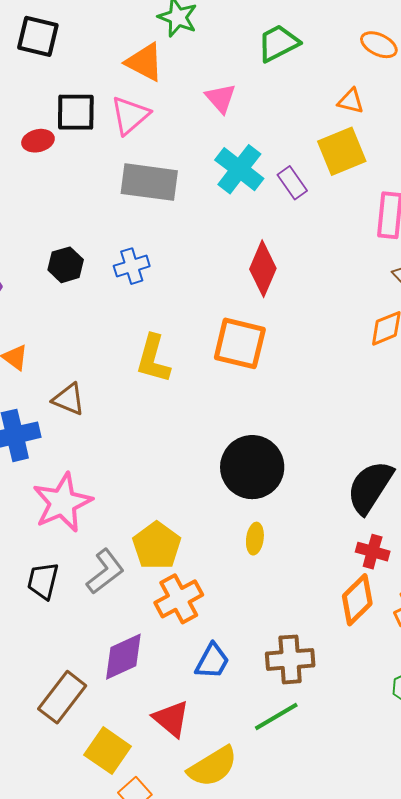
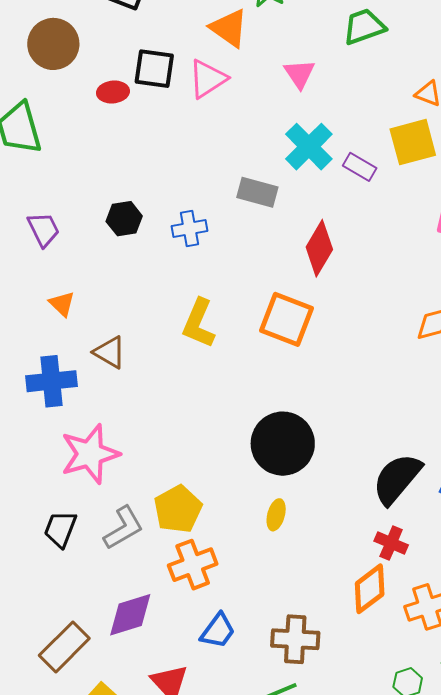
gray rectangle: (149, 182) -> (257, 192), moved, size x0.7
purple rectangle: (292, 183) -> (360, 167), turned -32

